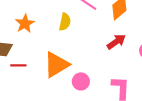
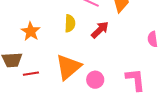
red arrow: (116, 42) -> (100, 30), moved

